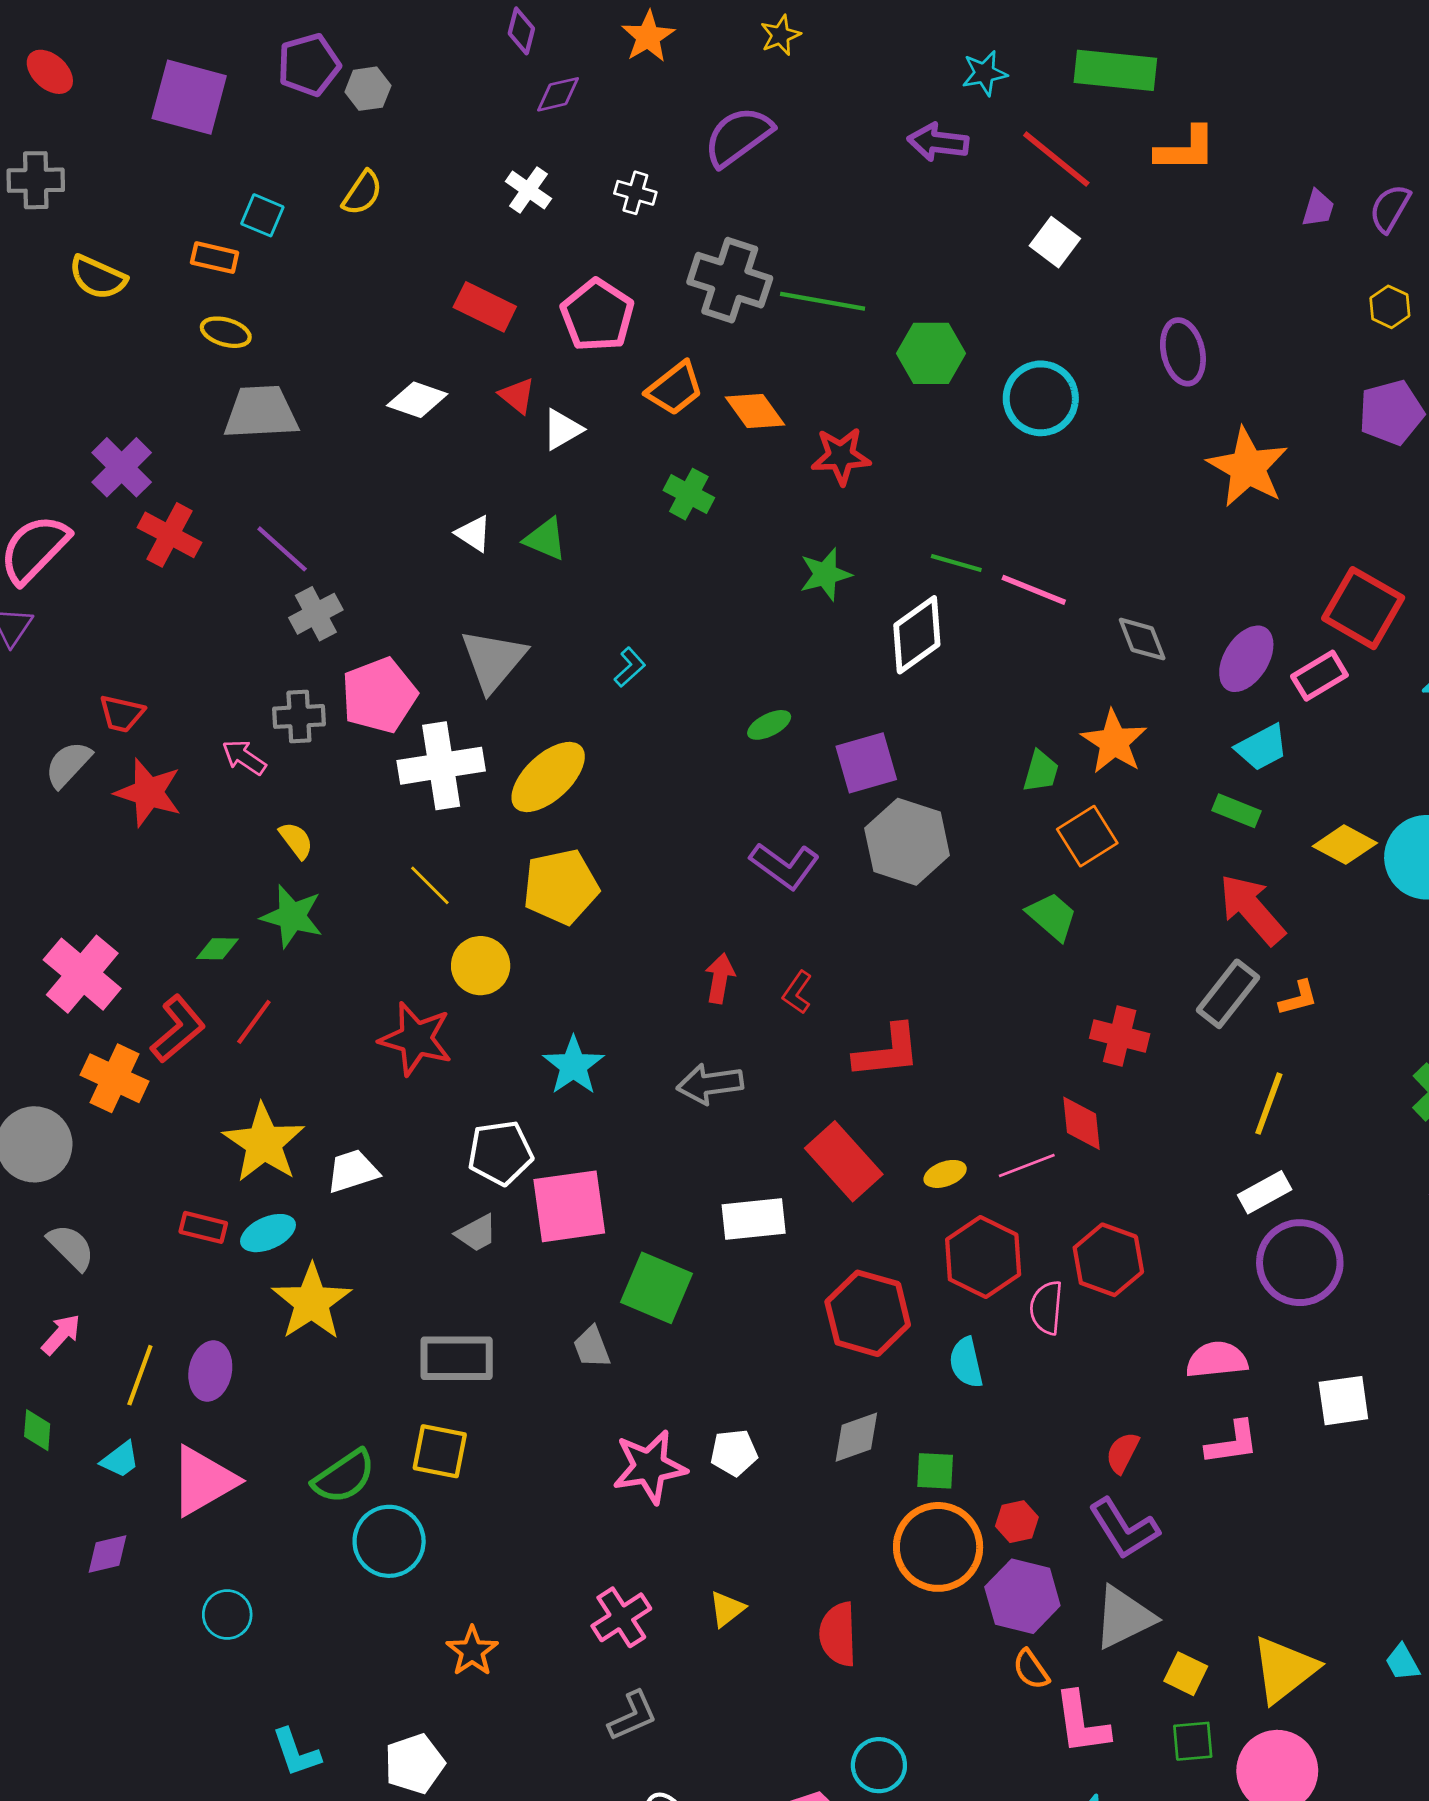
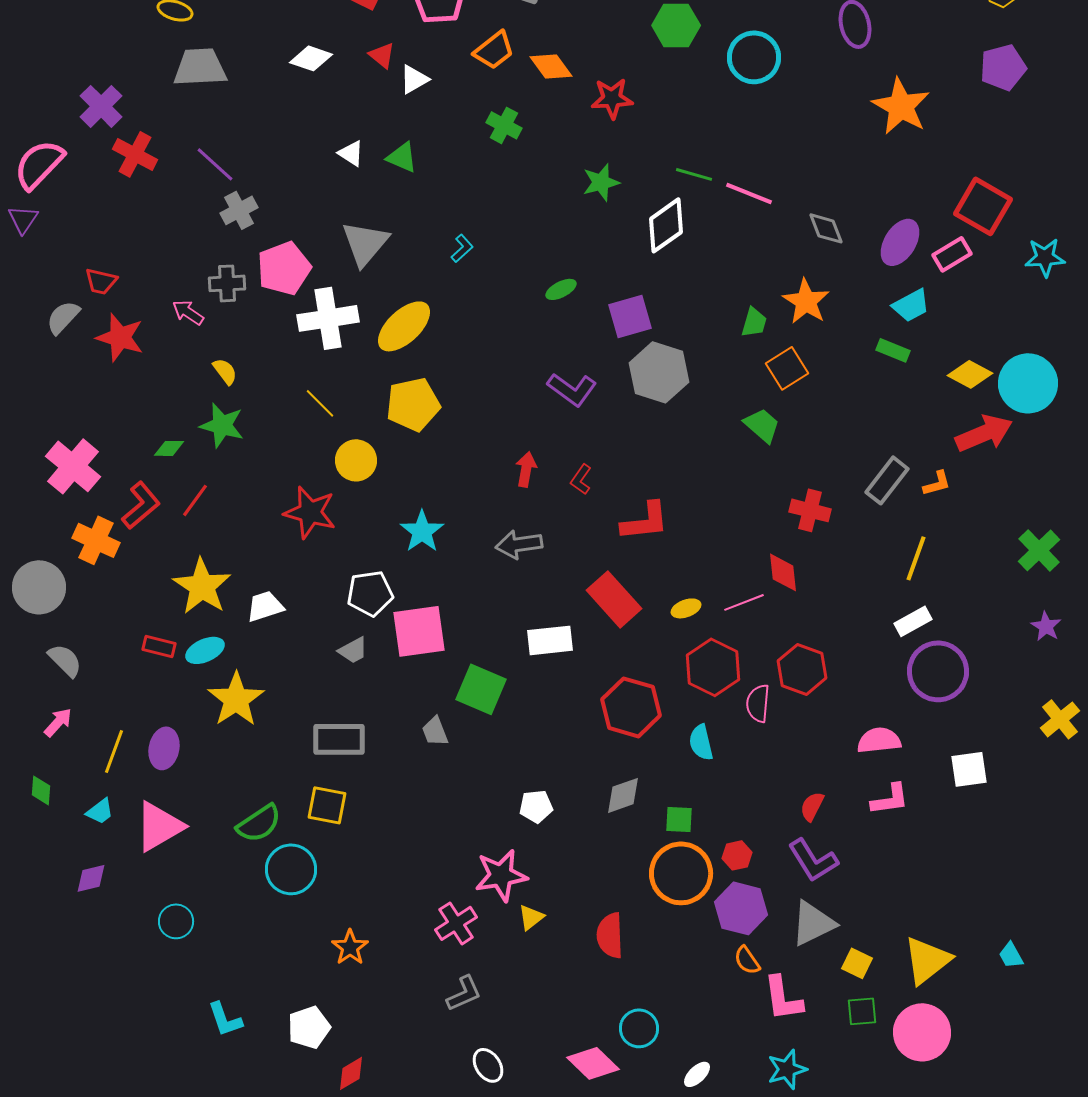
red arrow: (1252, 909) -> (984, 433), moved, turned 108
pink star: (649, 1467) -> (501, 875), moved

